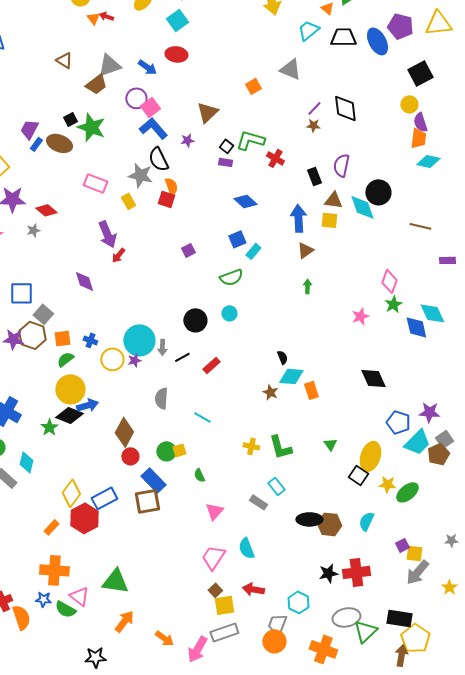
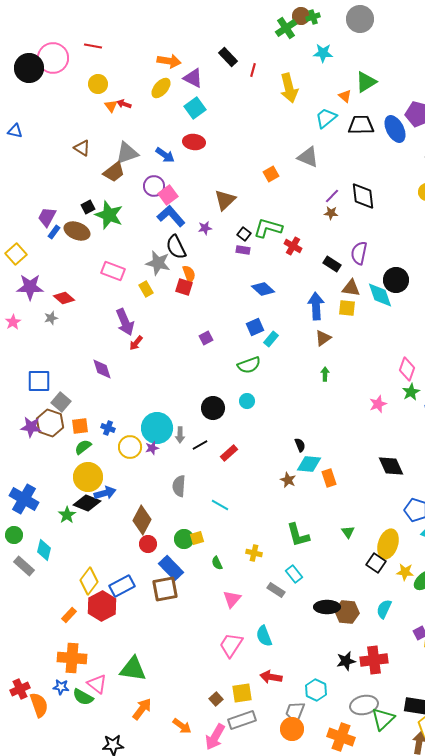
black rectangle: (314, 176) -> (332, 264), turned -36
yellow cross: (251, 446) -> (254, 553), moved
brown square: (215, 590) -> (216, 699), moved

